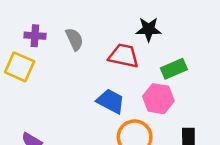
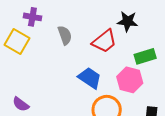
gray semicircle: (74, 39) -> (65, 35), moved
red trapezoid: (124, 56) -> (104, 41), turned 124

